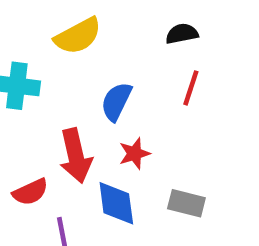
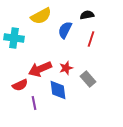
blue semicircle: (116, 102) -> (65, 30), moved
red arrow: (76, 156) -> (40, 69), turned 80
gray rectangle: (186, 203) -> (88, 79), moved, turned 35

